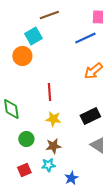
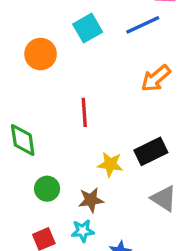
cyan square: (33, 36) -> (88, 28), moved
yellow star: (53, 119) -> (110, 164), moved

